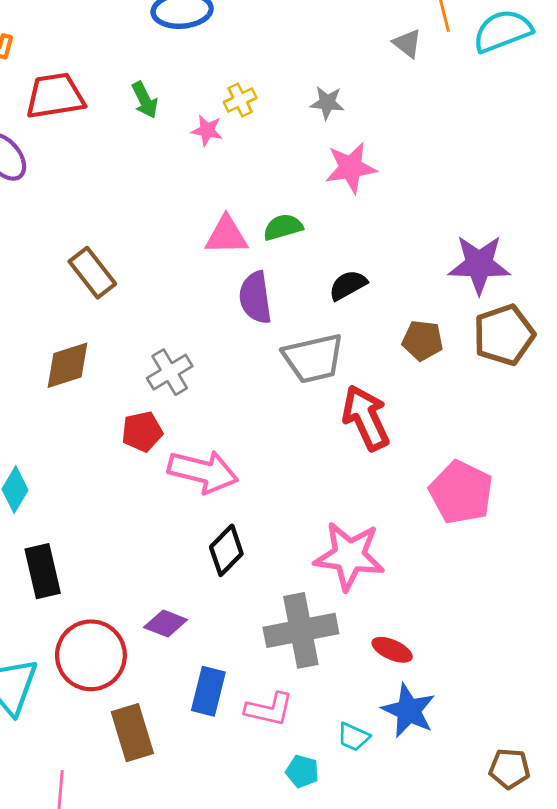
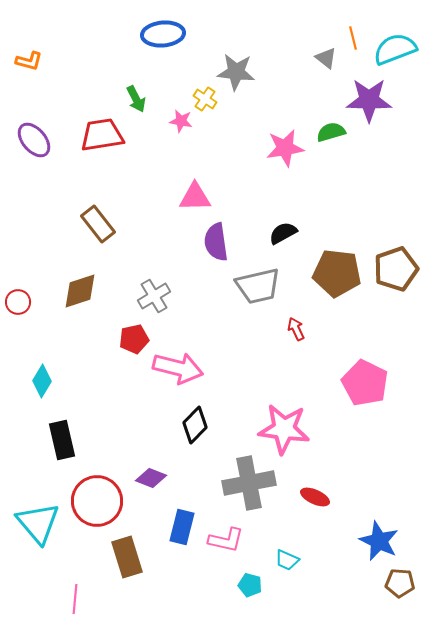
red trapezoid: (55, 96) -> (102, 135), moved
yellow cross: (240, 100) -> (205, 99), turned -30
gray star: (327, 103) -> (236, 72), moved, size x1.5
green semicircle: (283, 227) -> (331, 132), moved
purple star: (479, 264) -> (369, 100), moved
brown pentagon: (422, 340) -> (337, 273), size x1.6
red arrow: (366, 418) -> (296, 329), size x0.5
blue star: (409, 711) -> (379, 541), moved

